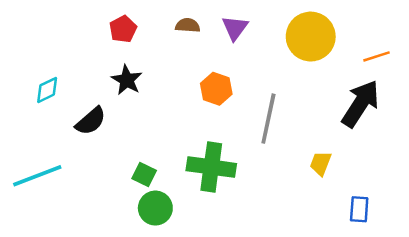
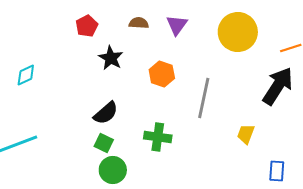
black star: (127, 80) -> (111, 58), moved
black semicircle: (91, 121) -> (106, 113), moved
green cross: (211, 167) -> (158, 137), size x0.7

